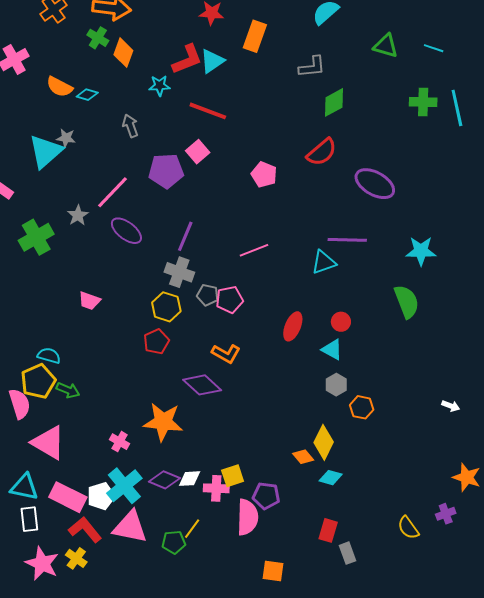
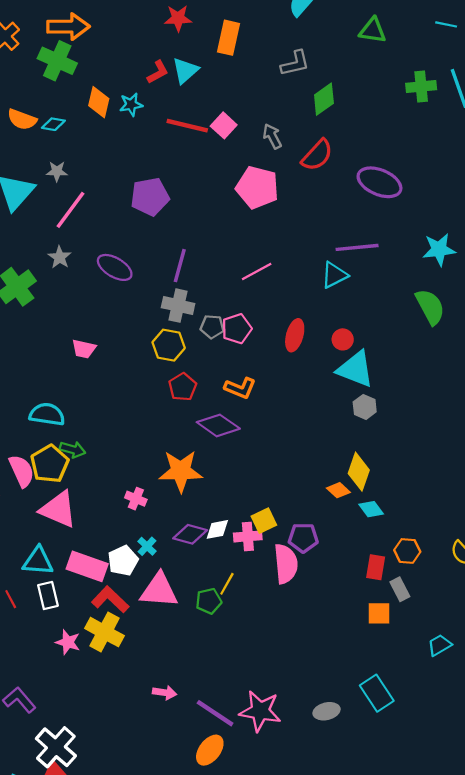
green cross: (98, 38) -> (57, 61), size x1.6
cyan line: (434, 48) -> (446, 24), moved
orange diamond: (123, 53) -> (99, 102), moved
red L-shape: (187, 59) -> (158, 72), size x0.7
gray arrow: (130, 126) -> (272, 136), moved
gray star: (66, 138) -> (57, 171), moved
pink square: (198, 152) -> (224, 125), moved
pink pentagon: (264, 175) -> (257, 187), size x1.5
pink line: (112, 192) -> (70, 210), moved
red circle: (341, 322) -> (343, 339), moved
red ellipse: (293, 326) -> (295, 335), moved
red pentagon: (156, 342) -> (183, 387), moved
cyan triangle: (332, 350) -> (355, 369), size x1.6
cyan semicircle: (49, 356) -> (47, 414), size x1.4
yellow pentagon: (38, 381) -> (50, 464), moved
orange hexagon: (362, 407) -> (407, 551), moved
cyan diamond: (331, 478) -> (371, 509), turned 45
cyan cross: (124, 486) -> (147, 546), size x0.5
yellow cross: (76, 558) -> (104, 632), size x1.6
pink star: (42, 563) -> (68, 642), size x0.7
orange square: (273, 571) -> (379, 613), moved

